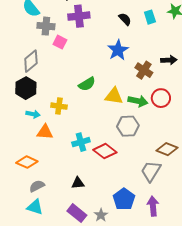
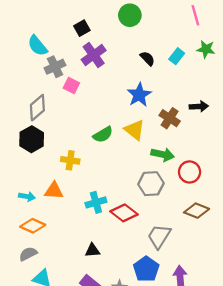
purple cross: (79, 16) -> (94, 55), turned -30
cyan rectangle: (150, 17) -> (177, 56), turned 56
gray cross: (46, 26) -> (55, 67), turned -30
yellow triangle: (114, 96) -> (135, 130), moved, turned 30
red circle: (161, 98) -> (190, 172), moved
cyan arrow: (33, 114) -> (27, 197), moved
gray trapezoid: (151, 171) -> (159, 236), moved
gray semicircle: (37, 186) -> (28, 254), moved

